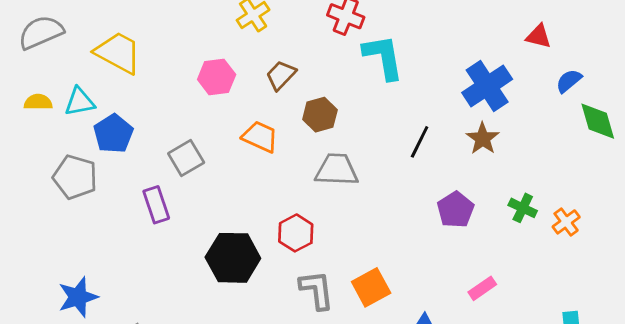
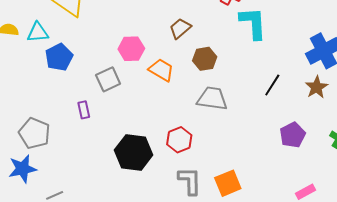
pink hexagon: (217, 77) -> (131, 49), moved
gray pentagon: (75, 177) -> (34, 133), moved
purple rectangle: (156, 205) -> (84, 110), size x0.7

